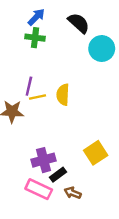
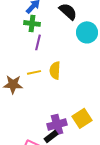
purple line: (29, 86) -> (38, 42), moved
purple cross: (44, 160) -> (57, 124), moved

